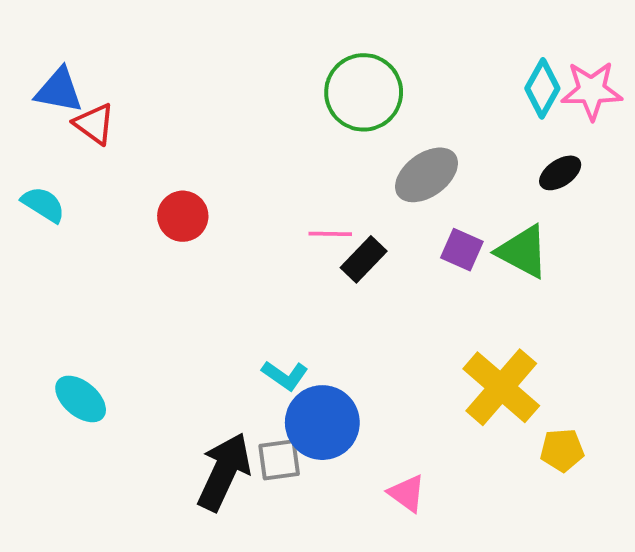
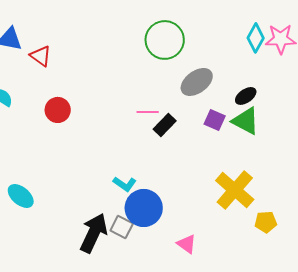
red triangle: (94, 124) -> (41, 56), moved
black ellipse: (560, 173) -> (246, 96), moved
red circle: (183, 216) -> (58, 110), moved
gray square: (279, 460) -> (122, 227), turned 35

